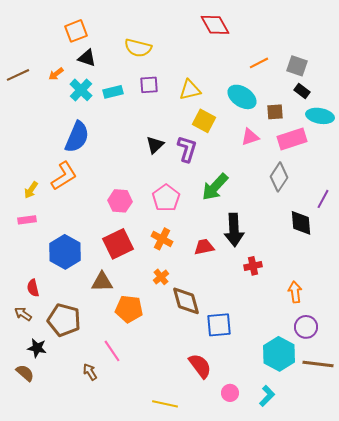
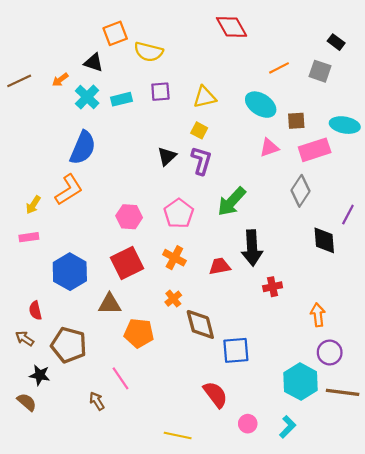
orange square: (76, 31) -> (115, 33), moved
black rectangle: (302, 91) -> (336, 42), moved
yellow square: (204, 121) -> (199, 130), moved, size x0.7

